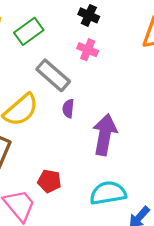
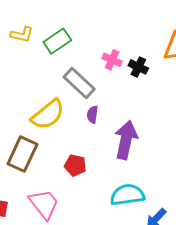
black cross: (89, 15) -> (138, 67), moved
red pentagon: (49, 181) -> (75, 165), moved

